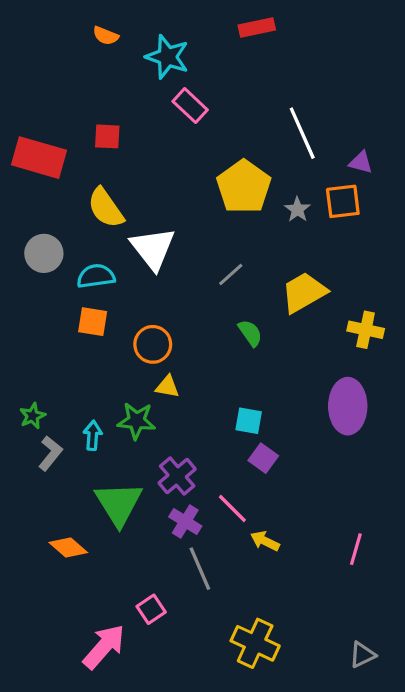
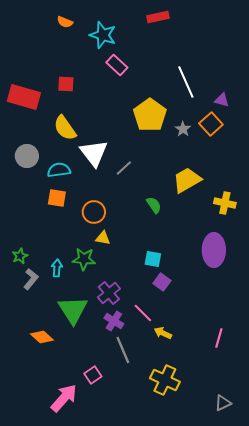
orange square: (343, 201) -> (211, 124), turned -35
gray line: (231, 275) -> (124, 168), moved
yellow cross: (255, 643) -> (165, 380), moved

